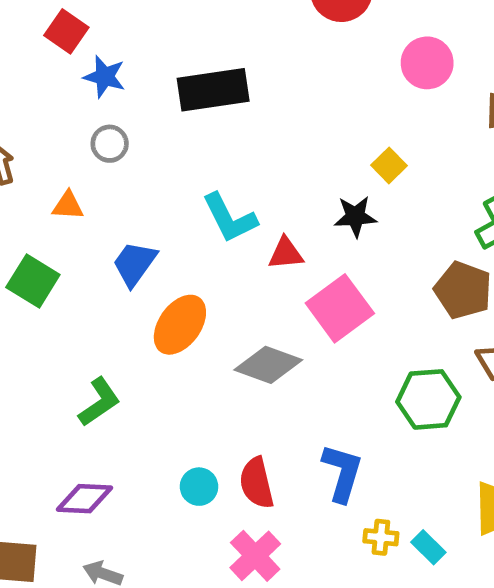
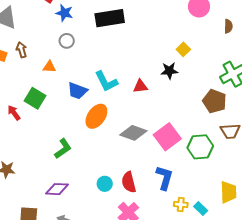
cyan L-shape: (230, 218) -> (106, 81), moved
blue trapezoid: (135, 264) -> (77, 91), turned -105
pink square: (340, 308) -> (167, 137), moved

